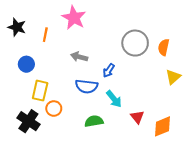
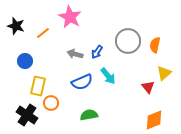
orange line: (45, 35) -> (43, 33), turned 40
blue arrow: (109, 70) -> (97, 52), moved
blue semicircle: (87, 86) -> (82, 82), turned -30
cyan arrow: (114, 99) -> (108, 76), moved
red triangle: (137, 117) -> (148, 87), moved

